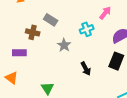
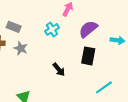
gray star: (64, 45) -> (21, 48), moved

